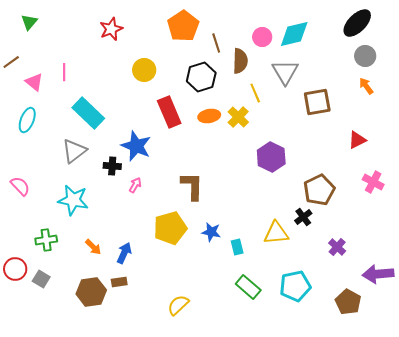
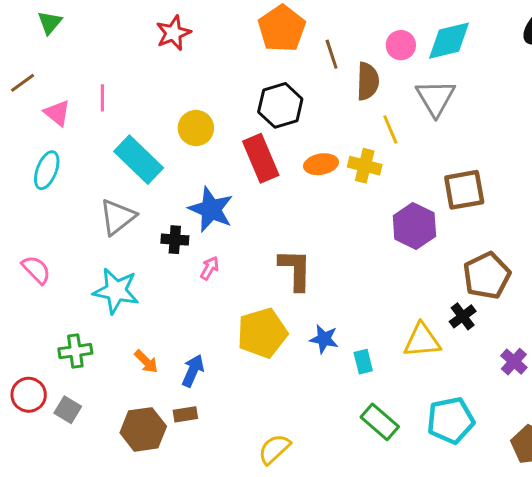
yellow circle: (144, 70) -> (196, 128), moved
black hexagon: (201, 77) -> (280, 105), moved
brown square: (317, 102) -> (464, 190), moved
yellow cross: (238, 117) -> (365, 166), turned -30

